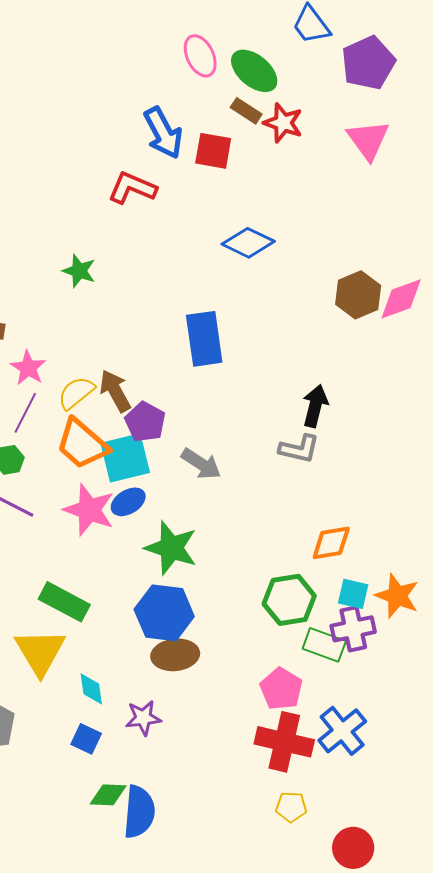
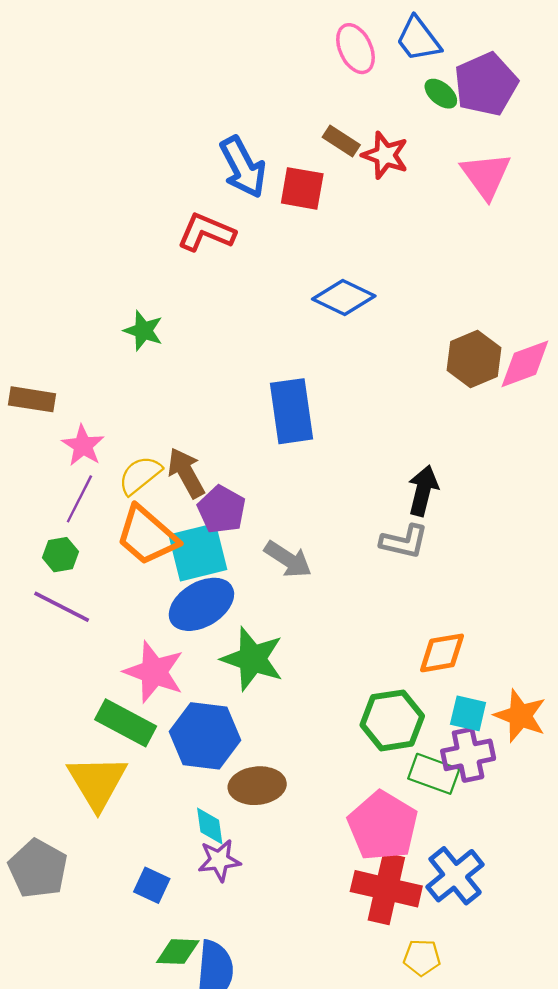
pink ellipse: (200, 56) -> (356, 49), moved
green ellipse: (254, 71) -> (441, 94), moved, size x0.6
blue ellipse: (128, 502) -> (201, 604), size x1.6
pink star: (89, 510) -> (154, 672), moved
blue hexagon: (164, 613) -> (205, 736), moved
cyan diamond: (91, 689) -> (210, 826), moved
pink pentagon: (281, 689) -> (383, 826), size x1.4
yellow pentagon: (291, 807) -> (422, 957), moved

